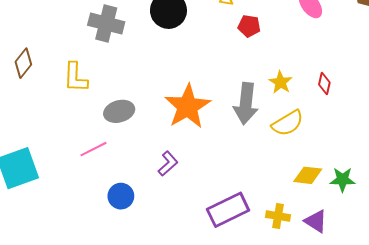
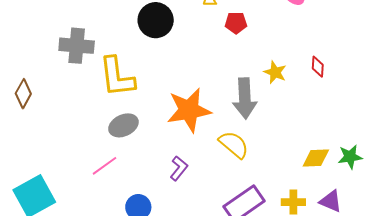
gray cross: (106, 23) -> (77, 46), moved
yellow L-shape: (75, 78) -> (117, 77), moved, size x1.4
orange star: (188, 106) -> (189, 110), turned 30
yellow semicircle: (288, 123) -> (234, 145), moved, turned -100

